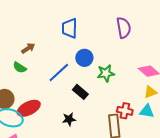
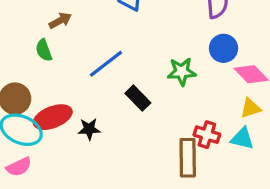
blue circle: (84, 58) -> (224, 48), moved
green semicircle: (20, 68) -> (44, 50), turned 32
black star: (69, 119) -> (89, 129), moved

